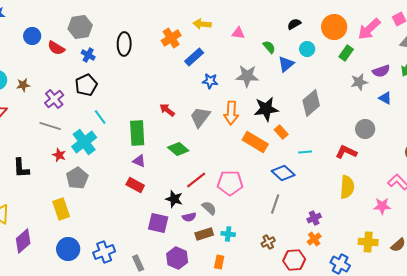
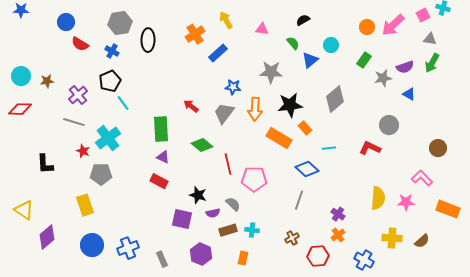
yellow arrow: (202, 24) -> (226, 20), turned 54
black semicircle: (294, 24) -> (303, 20), moved
gray hexagon: (80, 27) -> (120, 23), moved
orange circle: (334, 27) -> (367, 27), moved, size x0.6
blue circle: (32, 36) -> (66, 22), moved
green rectangle: (346, 53) -> (364, 60), moved
blue star: (210, 81) -> (233, 87), moved
cyan line: (100, 117) -> (123, 103), moved
gray pentagon: (77, 178) -> (101, 174), turned 30
red line: (196, 180) -> (228, 164), moved, turned -65
yellow semicircle: (347, 187) -> (378, 198), moved
purple cross: (314, 218) -> (338, 214), turned -32

